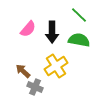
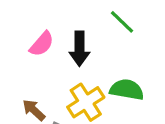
green semicircle: (79, 40) -> (127, 90), moved

